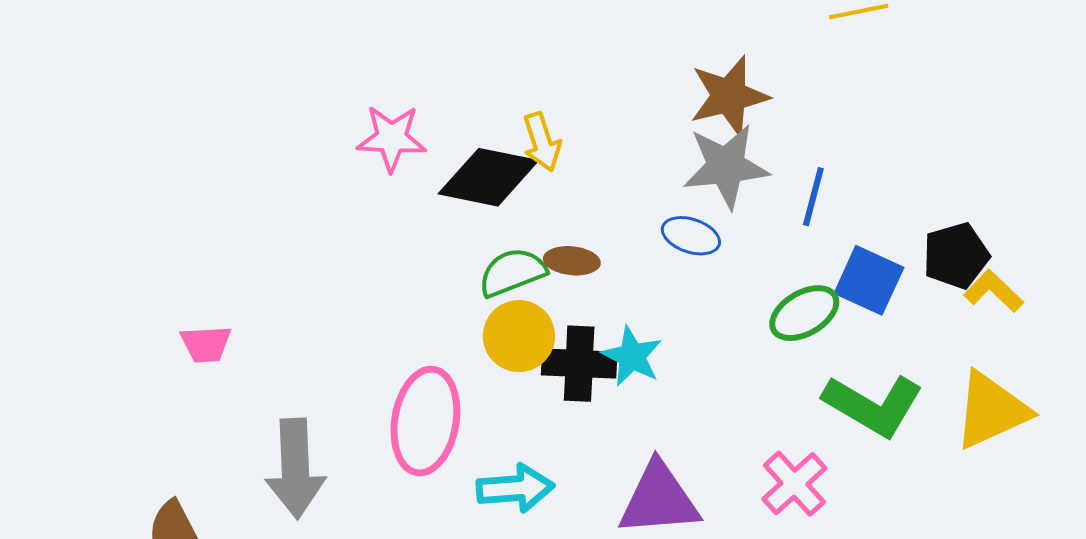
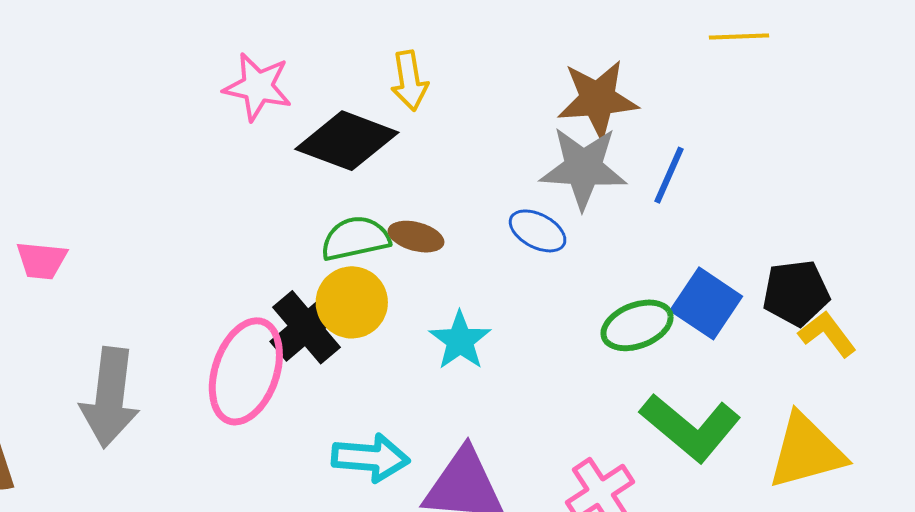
yellow arrow: (542, 142) -> (409, 81), moved
blue line: (813, 197) -> (669, 175), moved
black cross: (579, 364) -> (307, 327), moved, turned 38
cyan arrow: (515, 488) -> (371, 458), moved

